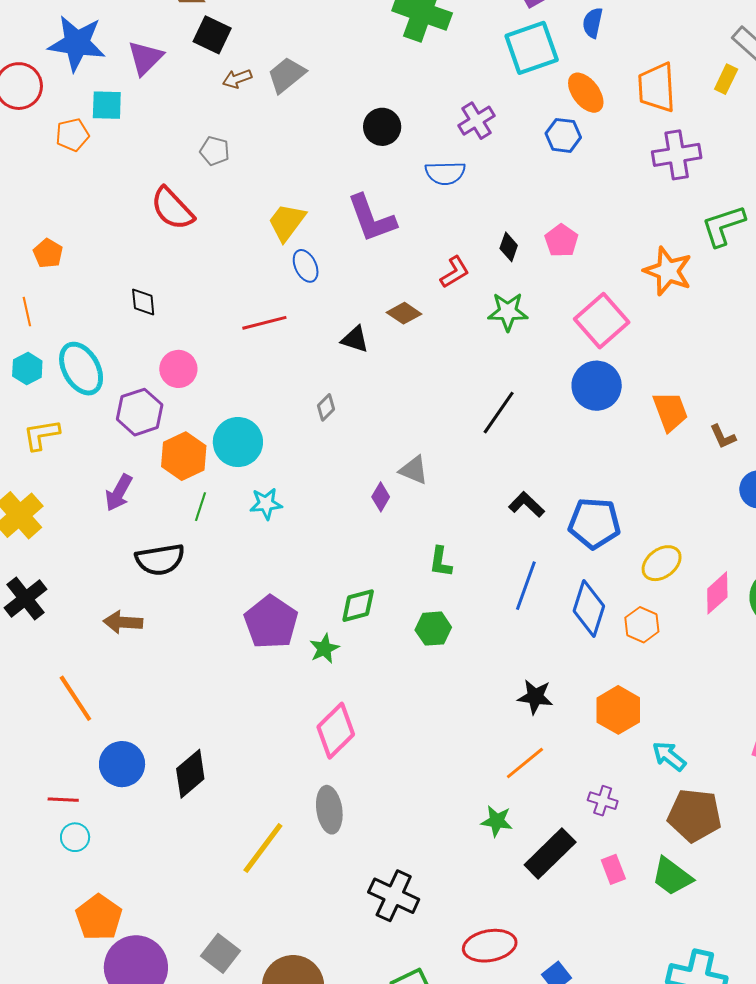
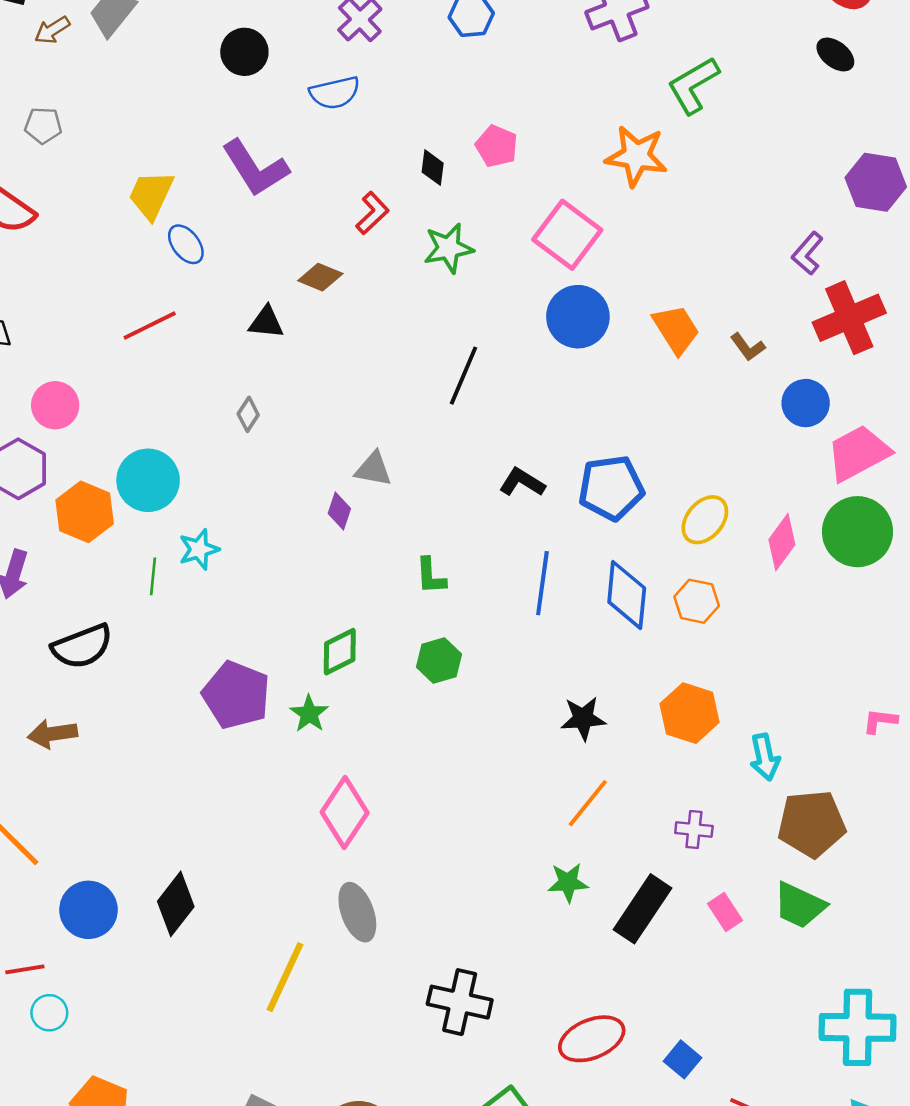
green line: (201, 507) -> (153, 576), moved
cyan arrow: (669, 756) -> (765, 757), turned -129

